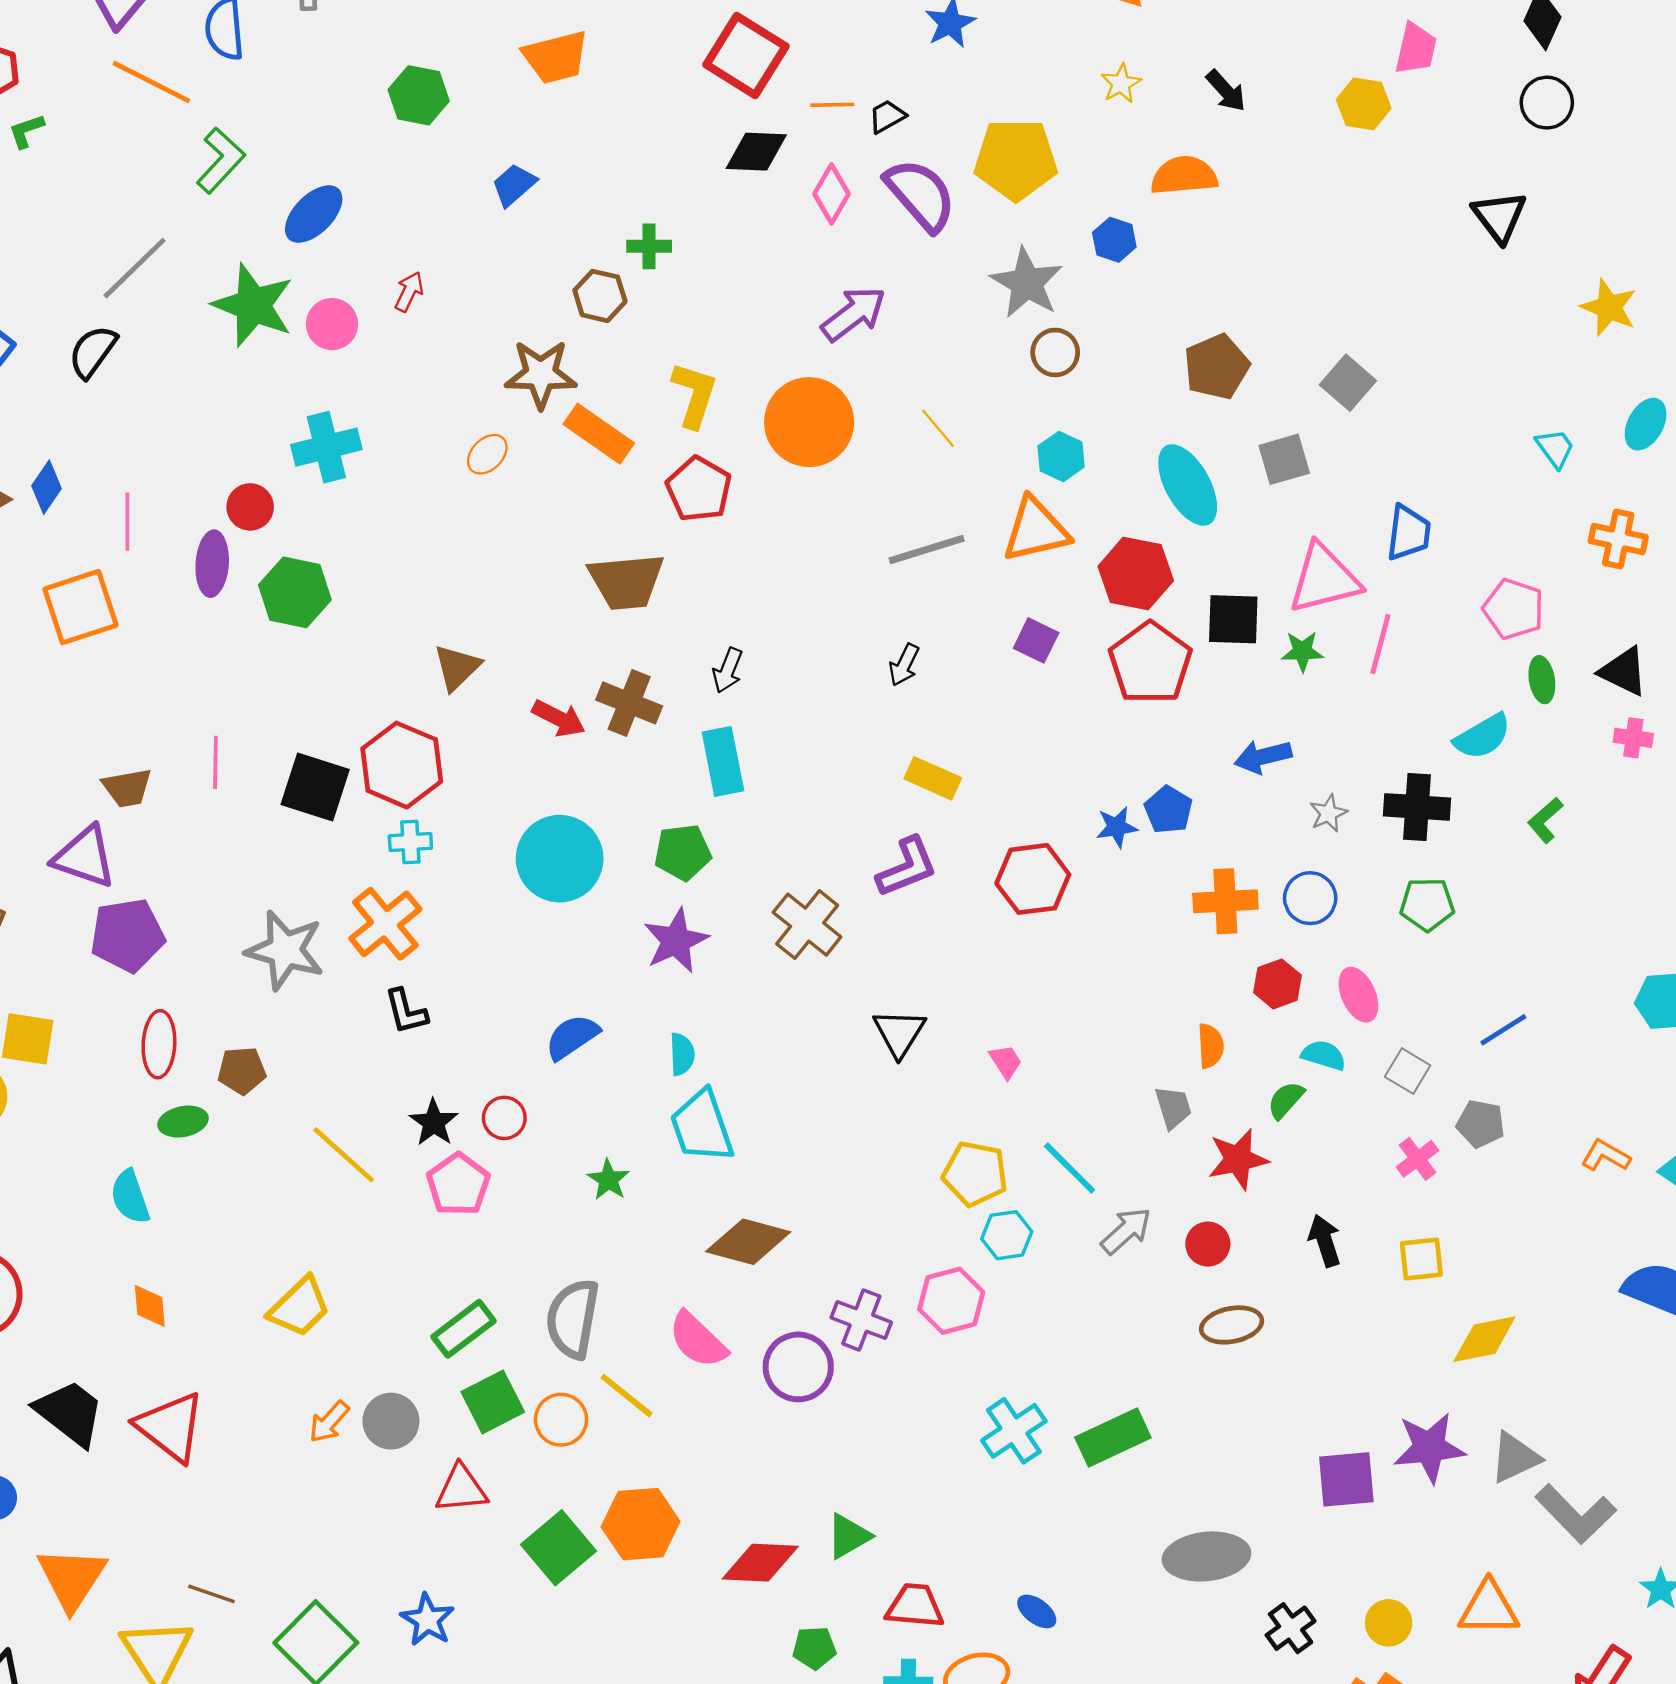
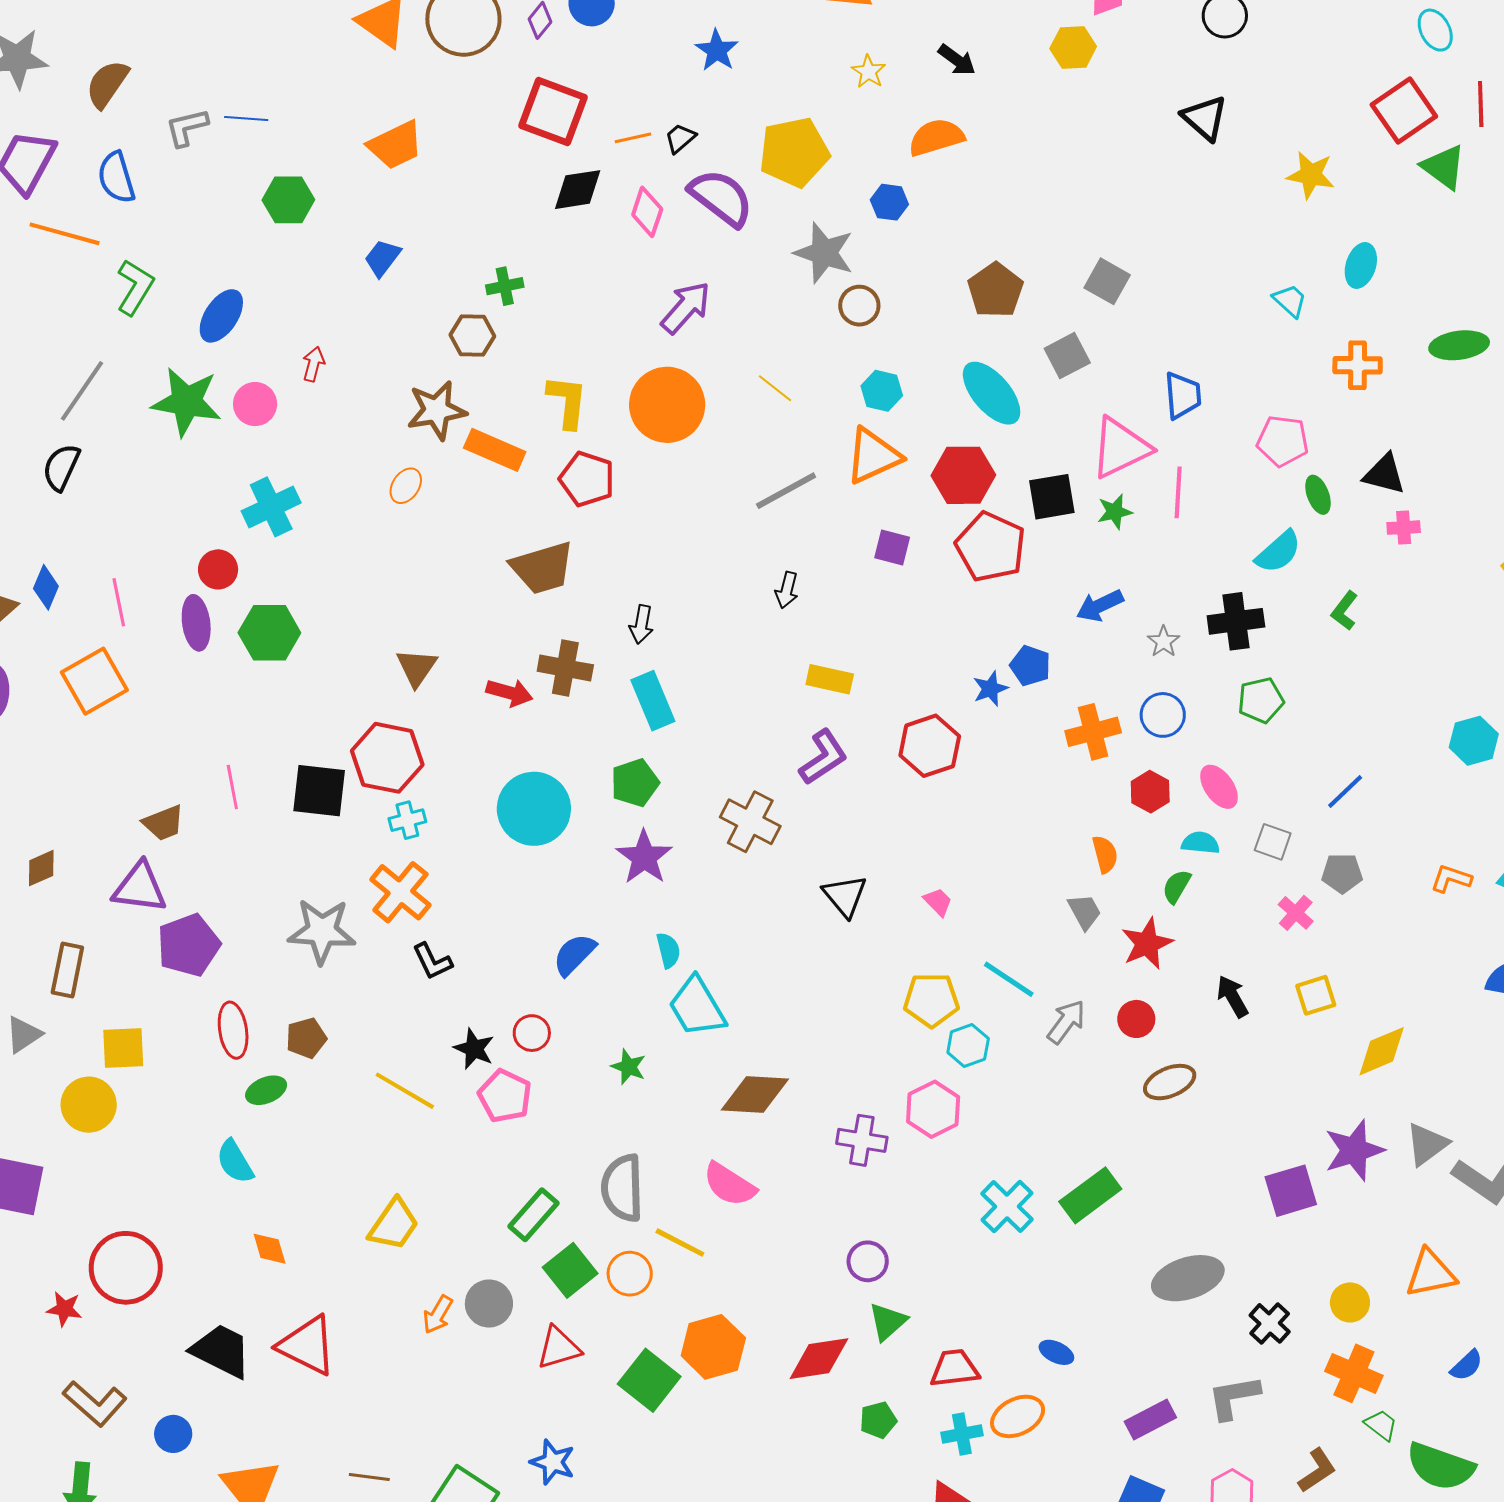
purple circle: (798, 1367) -> (868, 1261), moved, size x0.7

